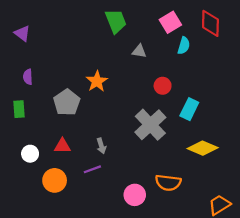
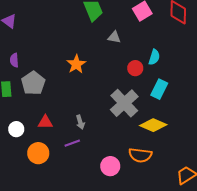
cyan semicircle: (184, 46) -> (154, 57), moved
gray pentagon: (67, 102) -> (33, 83), moved
yellow diamond: (203, 148) -> (153, 125), moved

